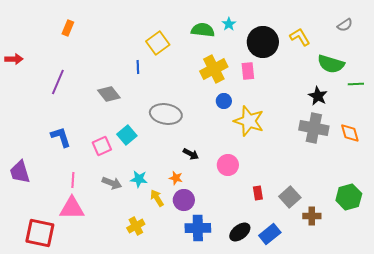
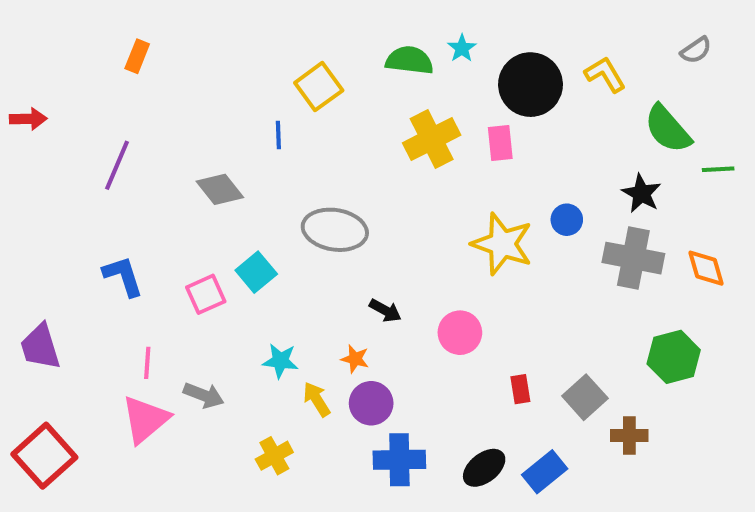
green semicircle: (331, 64) -> (668, 129), turned 32
blue circle: (224, 101) -> (567, 220), moved
gray arrow: (112, 183) -> (204, 395), moved
green hexagon: (349, 197) -> (674, 357), moved
pink triangle: (72, 208) -> (145, 419), turned -40
red square: (40, 233) -> (44, 456), moved, turned 36

